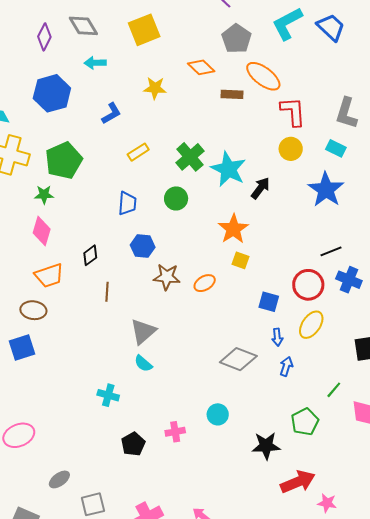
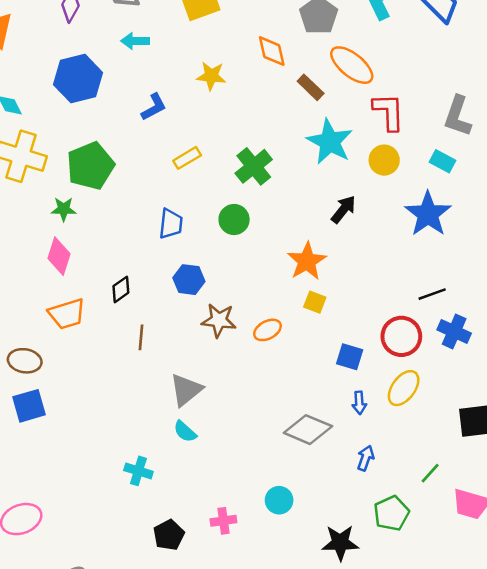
orange diamond: (201, 67) -> (272, 51), turned 32
brown rectangle: (232, 94) -> (311, 87), turned 40
cyan star: (228, 169) -> (330, 142), moved
brown ellipse: (33, 310) -> (25, 361), moved
blue arrow: (286, 366) -> (366, 458), moved

